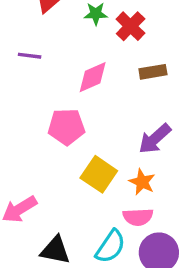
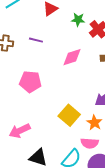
pink pentagon: (66, 127) -> (30, 82), moved

